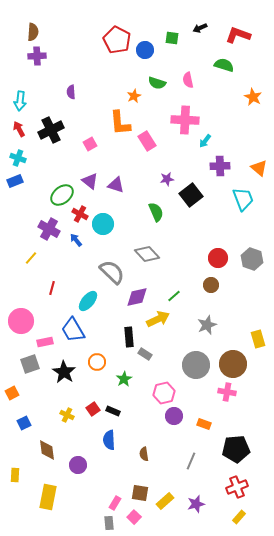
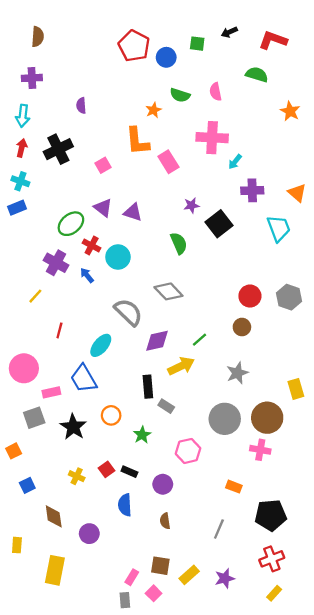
purple cross: (37, 56) -> (32, 78), moved
red arrow: (19, 129) -> (22, 148), turned 42
purple circle: (174, 416) -> (163, 484), moved

